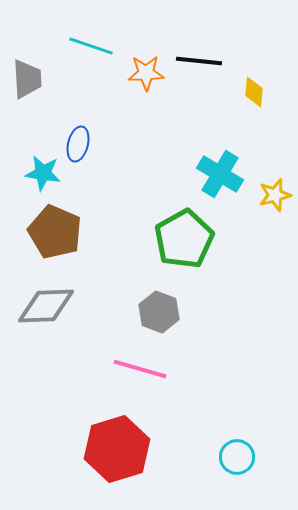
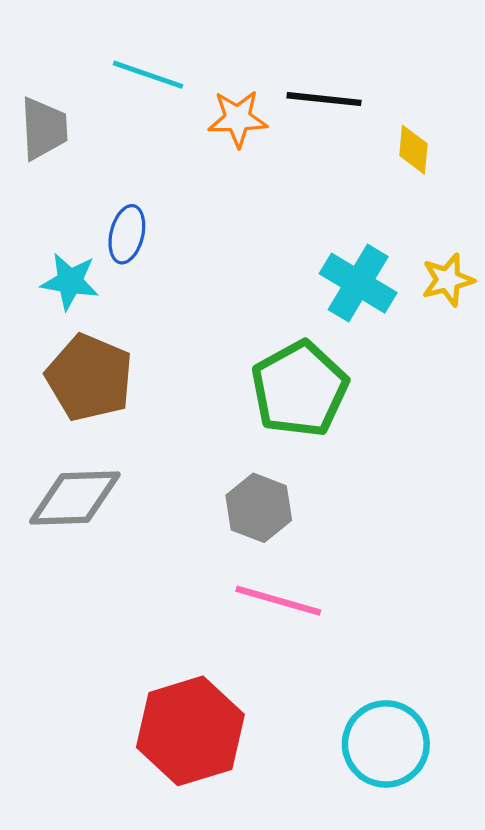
yellow star: (275, 195) -> (448, 280), moved
pink line: (140, 369) -> (278, 601), moved
cyan circle: (237, 457) -> (386, 744), size x1.5

